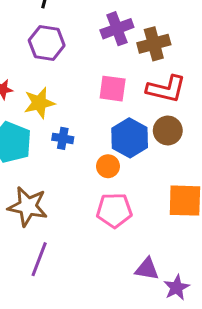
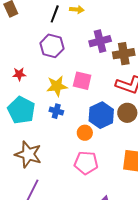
pink square: (113, 89) -> (82, 81), moved
yellow star: (39, 103) -> (57, 86), moved

